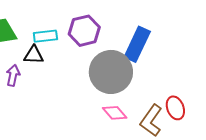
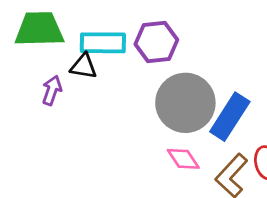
cyan rectangle: (45, 36) -> (103, 43), size x1.4
blue rectangle: (137, 44) -> (230, 117), moved

